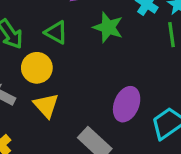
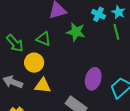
yellow triangle: (46, 105) -> (43, 86), turned -36

